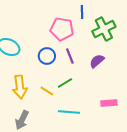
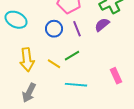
purple semicircle: (97, 61) -> (102, 25), moved
pink rectangle: (109, 103) -> (116, 76), turned 70

